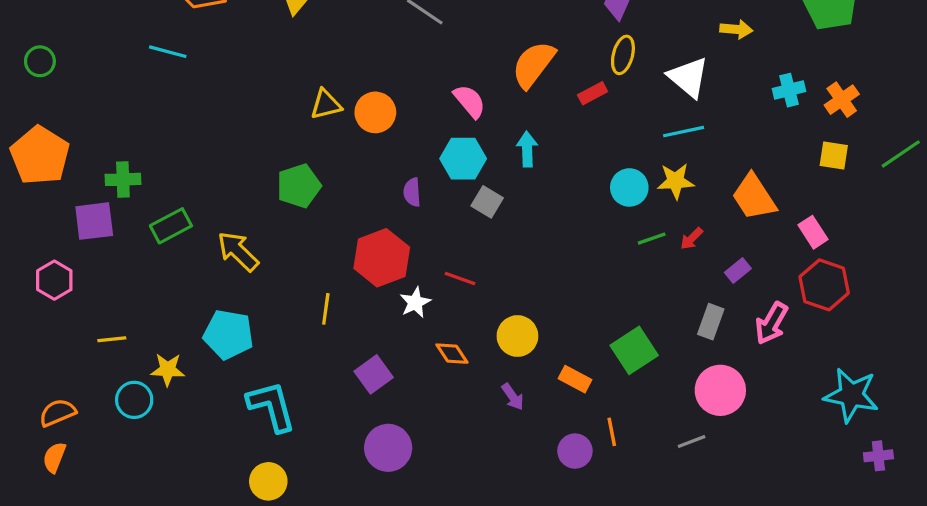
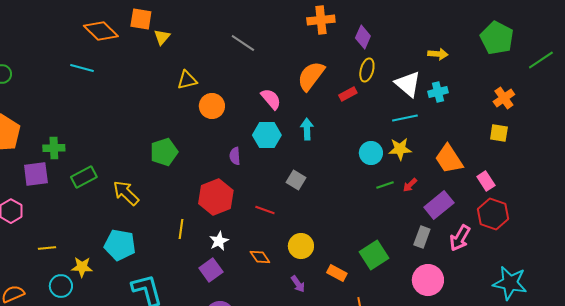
cyan cross: (789, 90) -> (438, 92), moved
yellow triangle: (326, 104) -> (187, 80), moved
green line: (901, 154) -> (541, 60), moved
gray square: (487, 202) -> (296, 180), moved
purple rectangle: (738, 271) -> (439, 205), size x1.8
white star: (415, 302) -> (219, 241), moved

